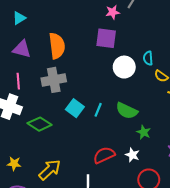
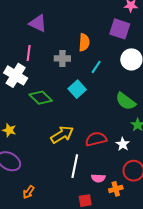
orange semicircle: (57, 46) -> (84, 42), moved, size x0.7
gray cross: (54, 80) -> (62, 58), size x0.7
cyan line: (98, 110) -> (96, 67), moved
yellow arrow: (50, 170) -> (62, 135), moved

